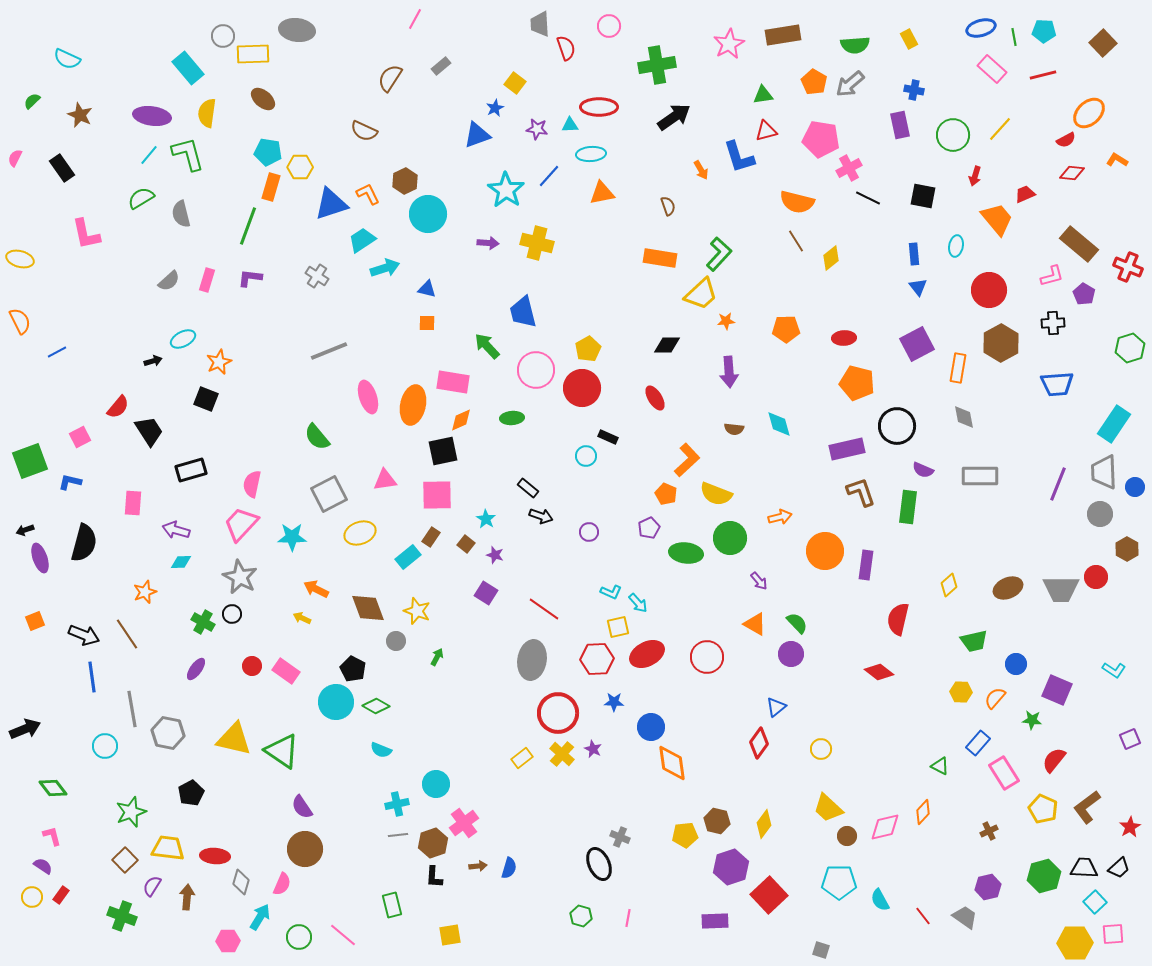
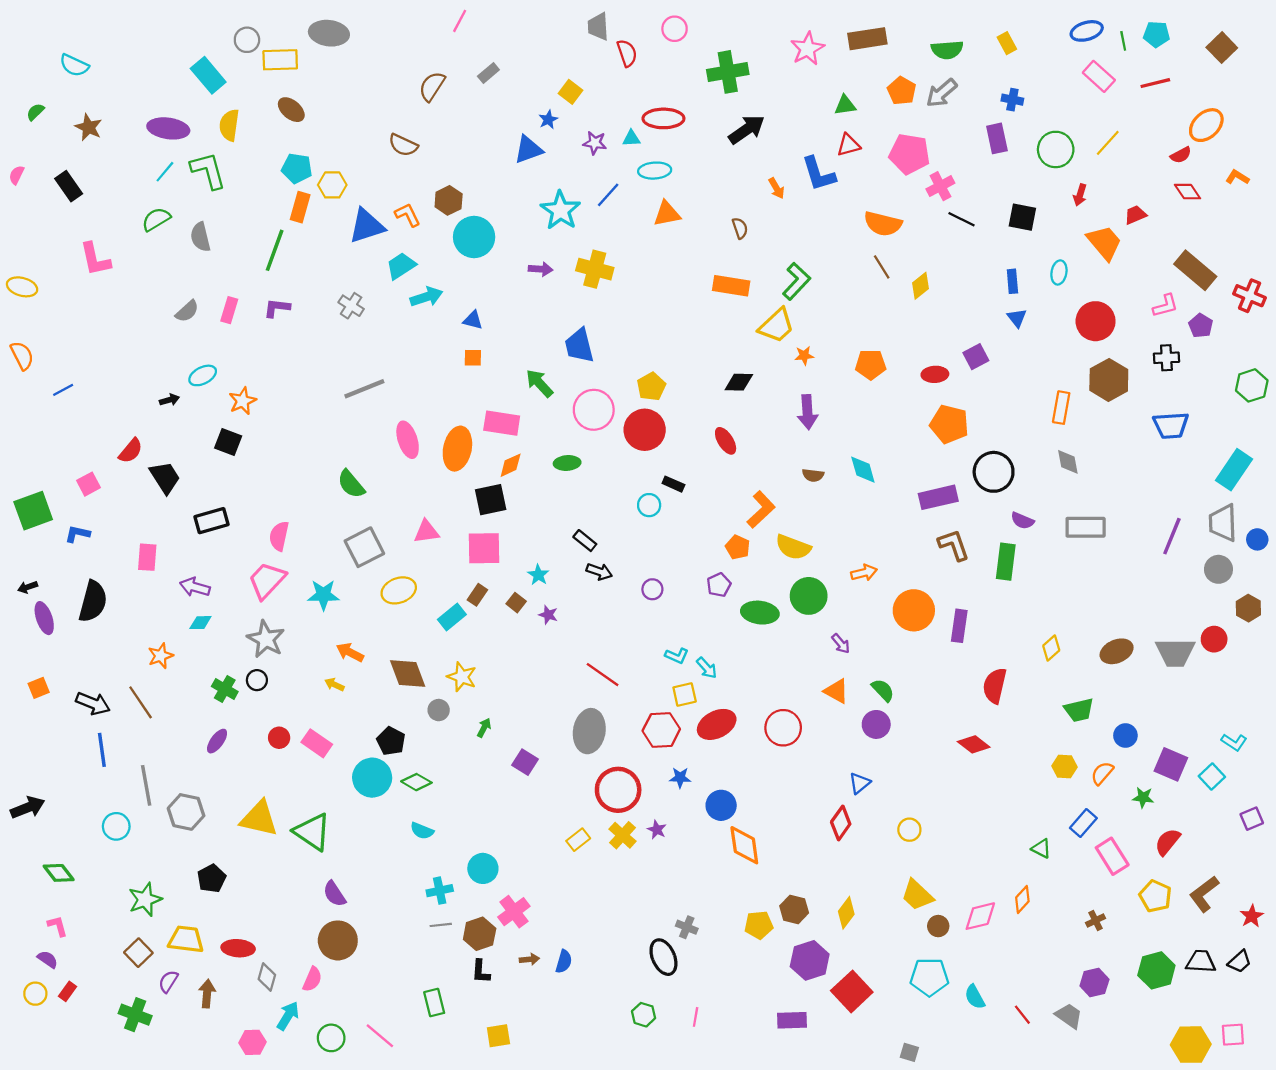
red diamond: (1072, 173) -> (1187, 192), turned 50
purple square: (917, 344) -> (976, 357), moved, size x0.7
purple square: (486, 593) -> (525, 762), moved
cyan square: (1095, 902) -> (1212, 777), moved

